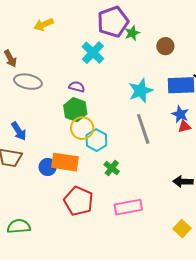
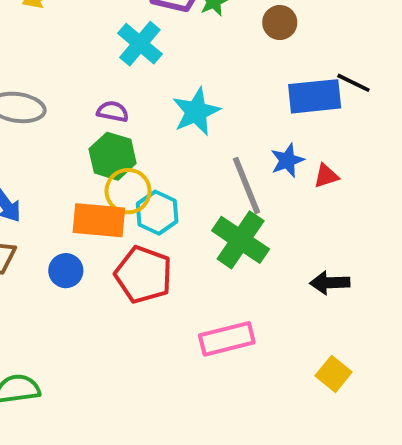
cyan star: (141, 91) -> (196, 112), moved
blue star: (180, 114) -> (287, 160), moved, turned 30
orange rectangle: (65, 162) -> (99, 220), moved
green cross: (112, 168) -> (241, 240), moved, size x1.8
red pentagon: (79, 201) -> (143, 275), moved

